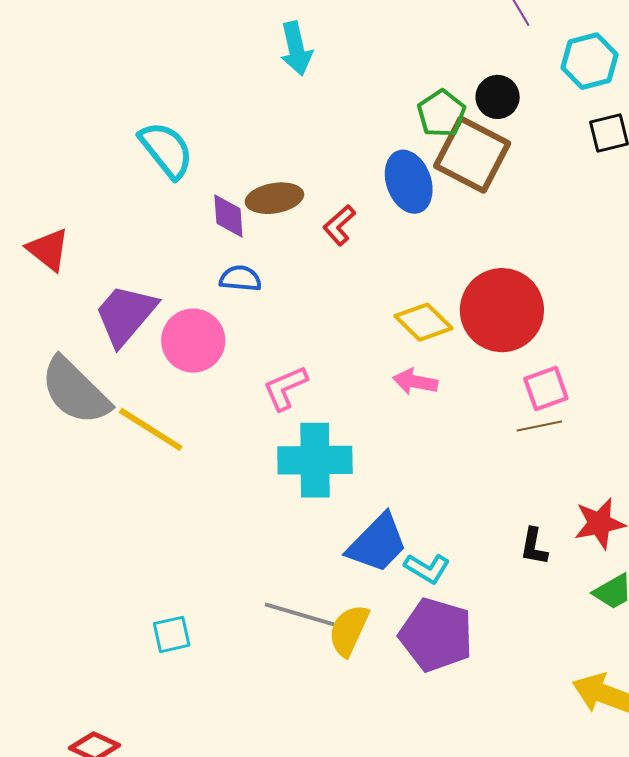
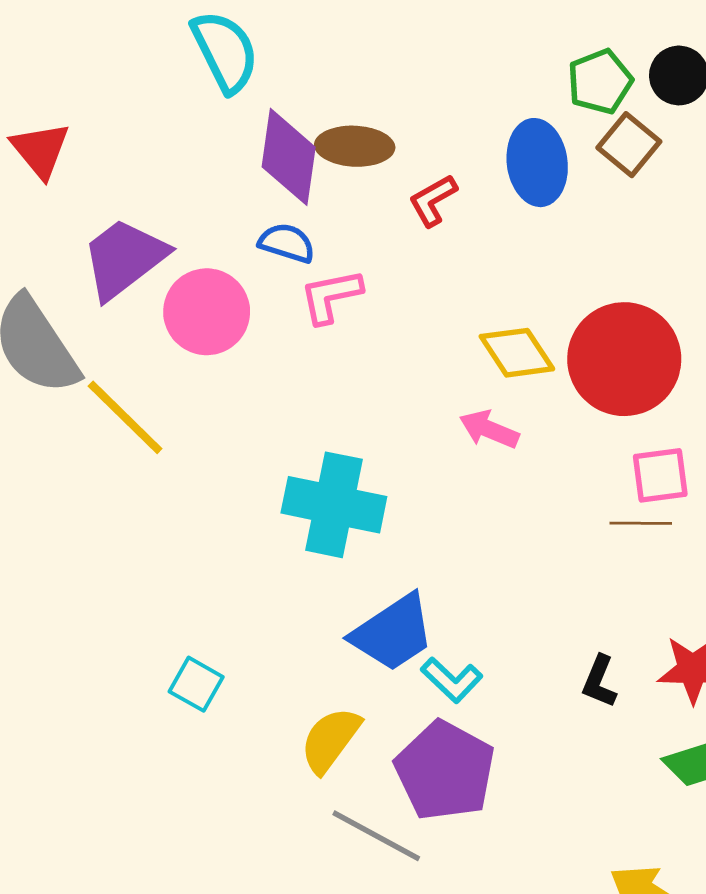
brown square: (472, 155) -> (629, 145), size x0.6
purple diamond: (228, 216) -> (289, 157), size x1.5
pink L-shape: (285, 388) -> (331, 296), moved
gray line: (300, 614) -> (376, 836), moved
cyan square: (172, 634) -> (196, 684), moved, turned 30

